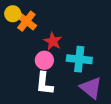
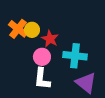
yellow circle: (13, 14) -> (32, 30), moved
orange cross: (26, 21) -> (18, 29), moved

